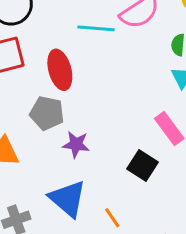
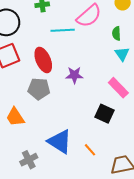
purple star: (76, 144) -> (74, 75), moved

